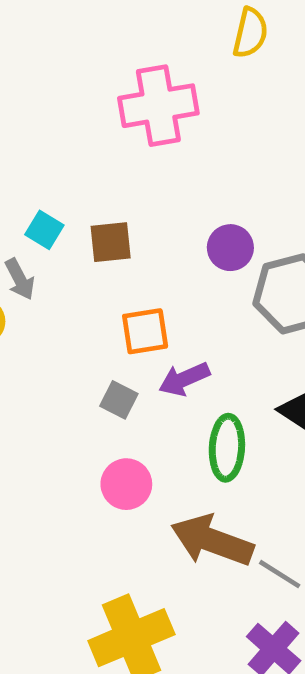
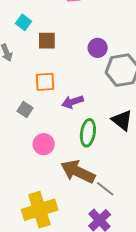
cyan square: (44, 230) -> (23, 22), moved
orange square: (145, 331) -> (45, 82), moved
gray square: (119, 400) -> (25, 109), moved

